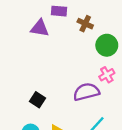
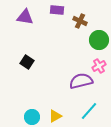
purple triangle: (40, 28) -> (25, 17), moved
black square: (37, 100) -> (27, 62), moved

